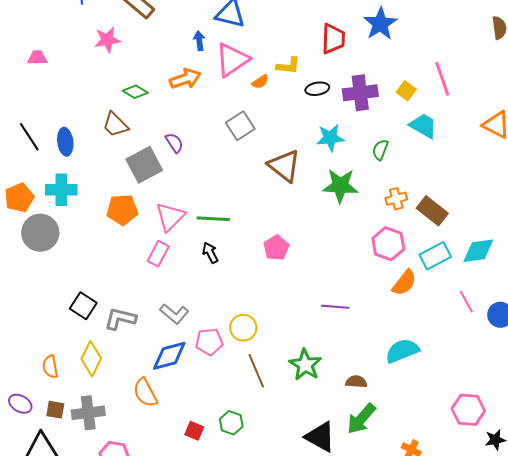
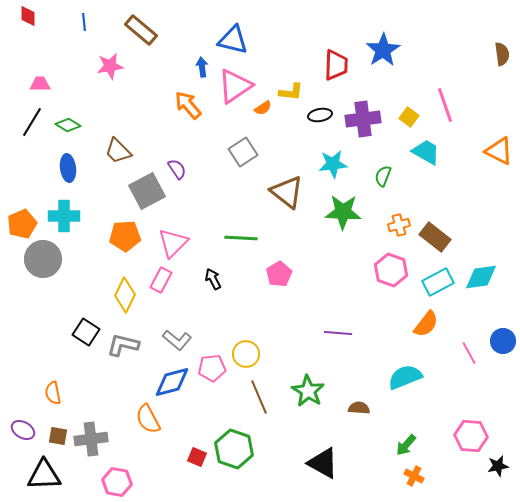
orange arrow: (185, 79) -> (188, 105), turned -112
green diamond: (135, 92) -> (68, 125), moved
black line: (29, 137) -> (32, 122), moved, turned 64
green line: (213, 219) -> (241, 238), moved
orange semicircle: (404, 283) -> (426, 324), moved
pink line: (466, 302) -> (469, 353), moved
yellow diamond: (91, 359) -> (125, 295), moved
green arrow: (361, 419) -> (406, 445), moved, size x0.7
green hexagon: (231, 423) -> (234, 449), size x1.6

